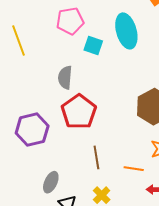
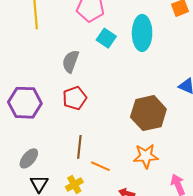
red pentagon: (79, 112) -> (75, 98), size x0.7
orange line: (134, 169) -> (100, 166), moved

